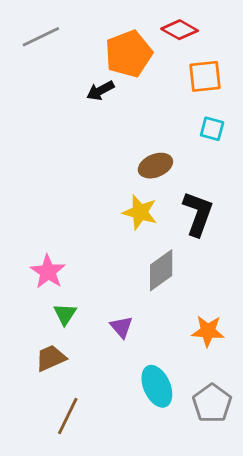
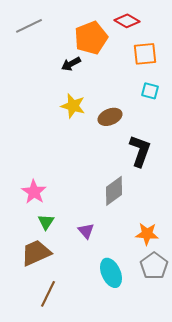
yellow star: (140, 212) -> (73, 106), moved
brown trapezoid: (51, 358) -> (36, 253), size x1.4
gray pentagon: (212, 403) -> (154, 266), moved

